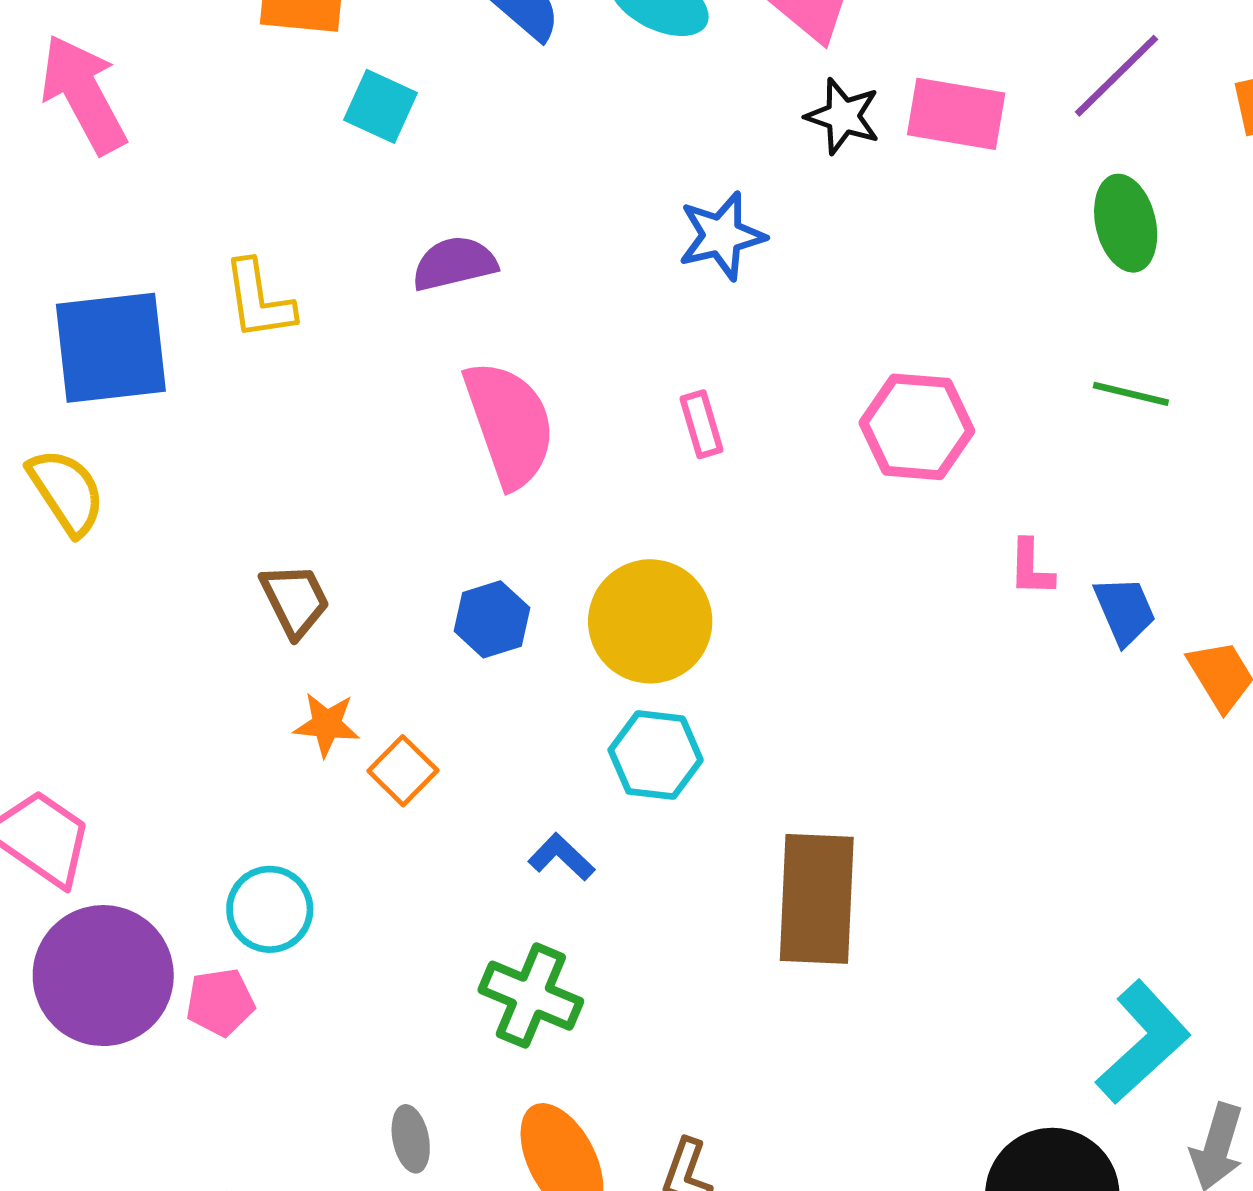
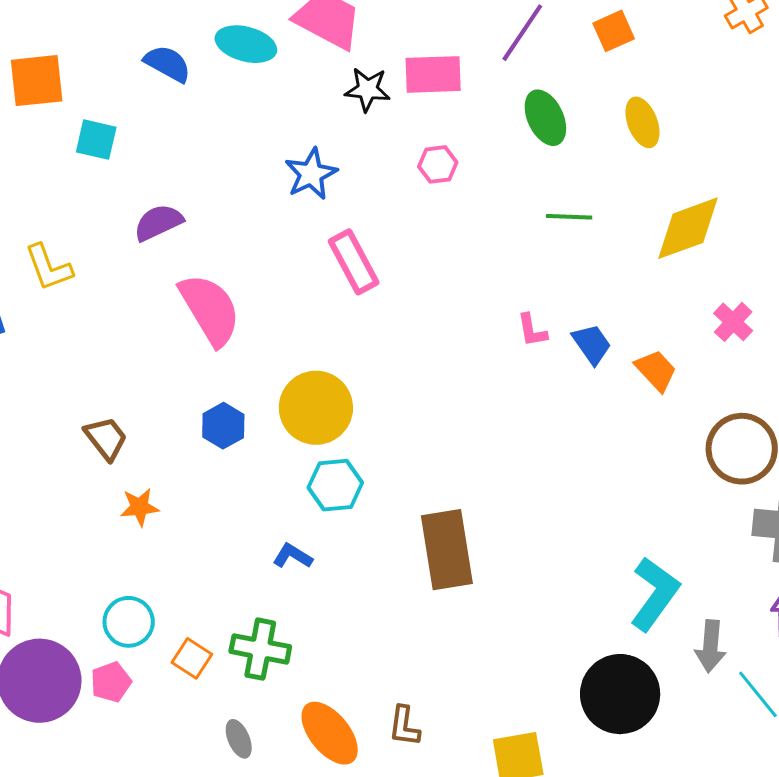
pink rectangle: (702, 424) -> (354, 262), moved, size x1.6
pink hexagon: (917, 427) -> (438, 164), moved, size x0.6
orange square: (403, 771) -> (192, 658), moved
green cross: (531, 996) -> (260, 649), moved

